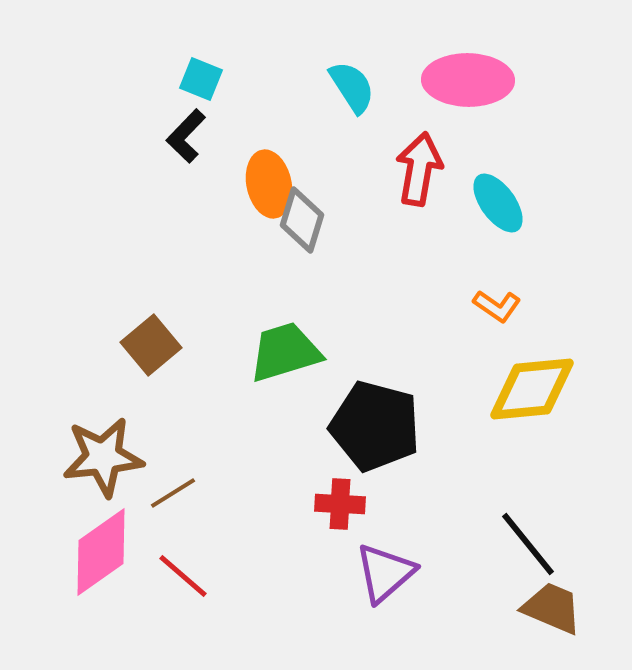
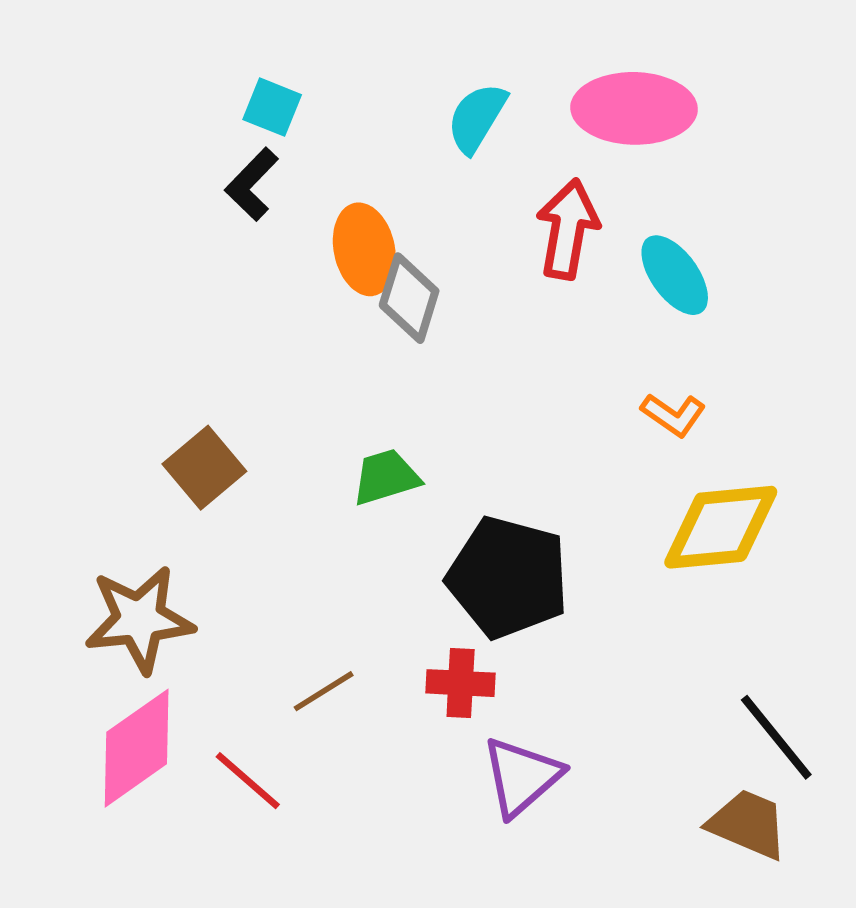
cyan semicircle: (352, 87) -> (477, 118), turned -116
green trapezoid: (285, 352) -> (386, 477), size x0.7
brown line: (173, 493) -> (324, 691), moved
black line: (528, 544) -> (776, 737), moved

